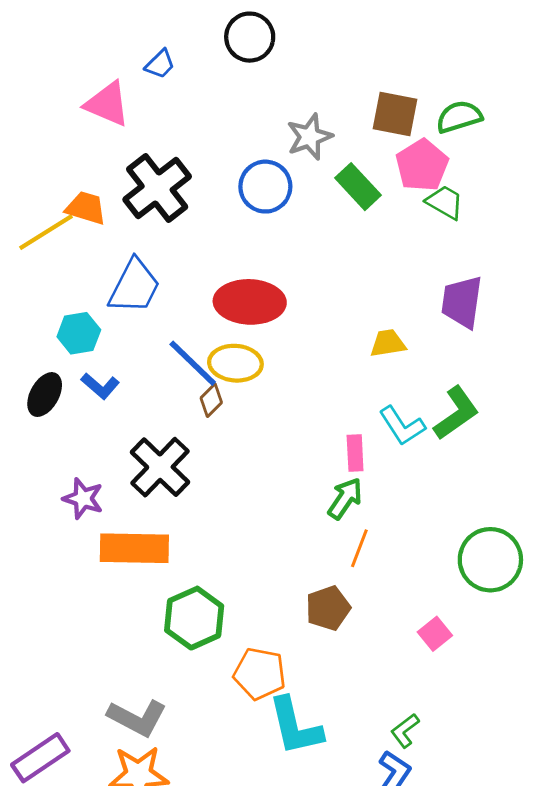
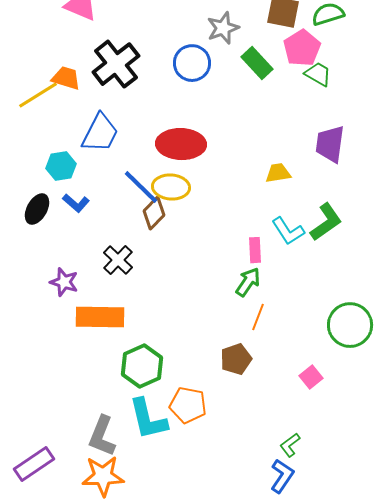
brown diamond: (211, 400) -> (154, 213), size x1.4
black cross: (160, 467) -> (118, 260), size x0.7
gray L-shape: (137, 718) -> (102, 436), turned 84
cyan L-shape: (295, 726) -> (148, 419), moved

